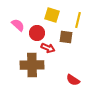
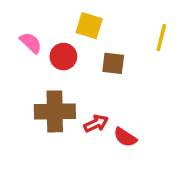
yellow line: (78, 20) -> (161, 38), moved
red arrow: (48, 48) -> (96, 123), moved, turned -48

